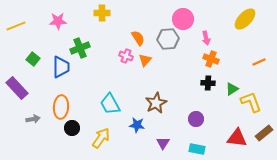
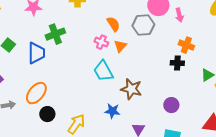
pink arrow: (206, 38) -> (179, 15), moved
black cross: (208, 83) -> (177, 63), moved
brown star: (156, 103) -> (131, 89), turned -30
cyan trapezoid: (110, 104) -> (103, 71), moved
orange ellipse: (61, 107) -> (36, 93), turned 35

